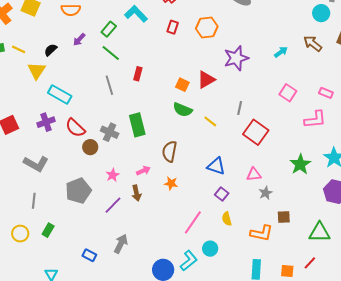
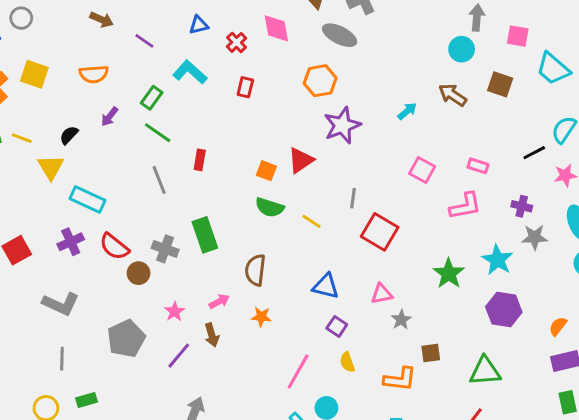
orange hexagon: (207, 27) -> (320, 81), moved
green rectangle: (48, 230) -> (86, 400), turned 48

